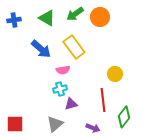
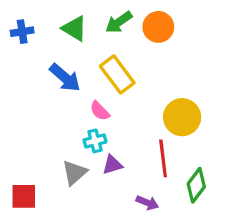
pink semicircle: (63, 70) -> (100, 111), turned 56
yellow circle: (115, 74) -> (182, 117), size x1.5
gray triangle: (55, 124) -> (74, 173), moved

